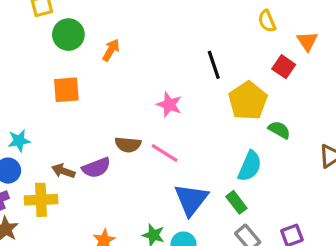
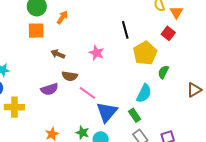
orange triangle: (307, 41) -> (176, 12), moved
orange square: (66, 90) -> (36, 31), moved
green semicircle: (279, 130) -> (163, 72), turned -96
pink line: (165, 153) -> (87, 93), moved
brown arrow: (63, 171) -> (58, 54), moved

